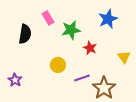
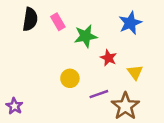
black semicircle: (25, 34) -> (30, 19), moved
yellow triangle: (124, 57) -> (135, 72), moved
purple star: (15, 80) -> (14, 106), moved

